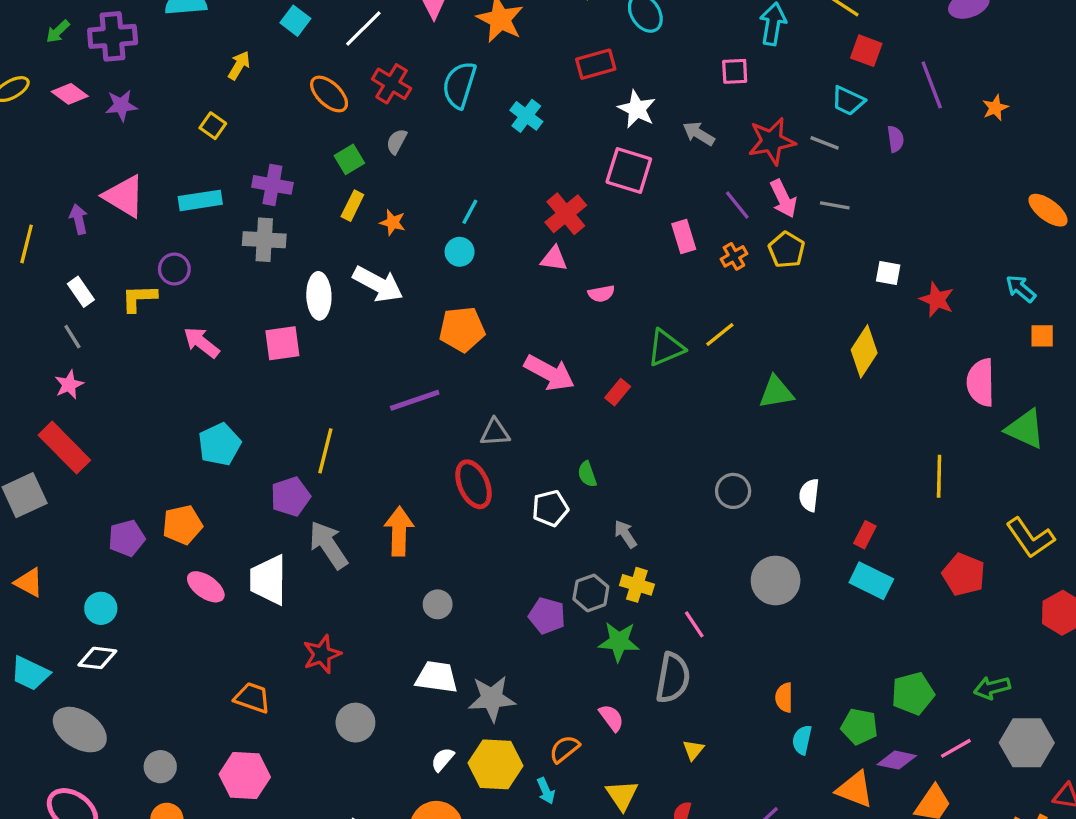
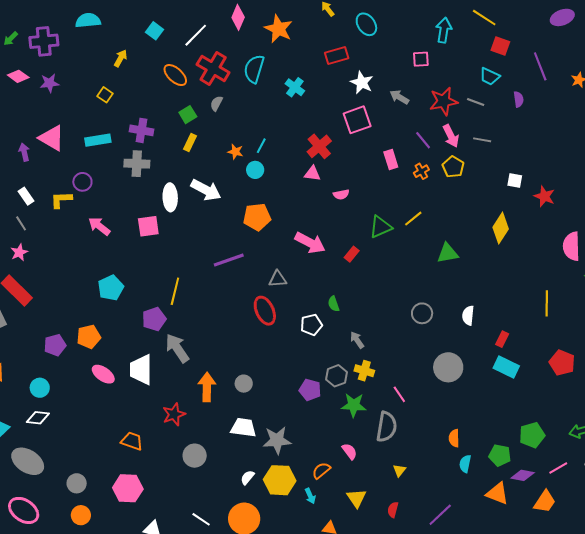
red cross: (392, 84) -> (213, 69), size x1.4
pink square: (629, 170) -> (357, 120), turned -36
orange star: (393, 222) -> (235, 152), moved
orange arrow: (399, 531) -> (207, 387), moved

